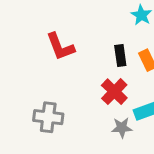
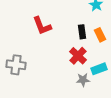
gray cross: (48, 117) -> (16, 65), moved

